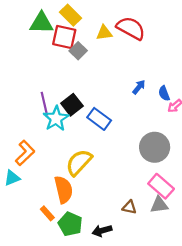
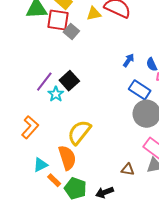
purple line: (44, 104) -> (44, 82), turned 55
cyan star: (56, 119) -> (56, 94), size x0.7
blue rectangle: (99, 119) -> (140, 90), moved
cyan triangle: (12, 178) -> (40, 165), moved

